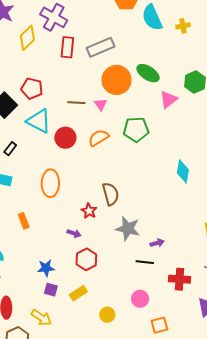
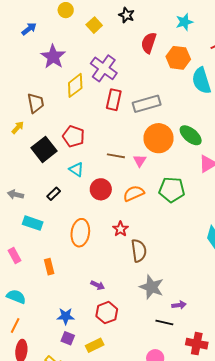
cyan triangle: (39, 121) -> (76, 170), size x0.6
black rectangle: (10, 149) -> (54, 194), moved
red star: (89, 211) -> (120, 229), moved

